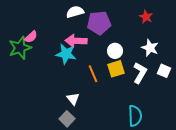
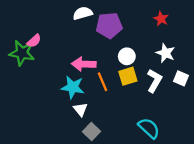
pink arrow: (76, 41) -> (84, 64), moved
green star: (20, 48) -> (22, 53), turned 30
cyan star: (66, 54) -> (73, 87), moved
cyan semicircle: (135, 116) -> (149, 128), turned -45
gray square: (67, 119) -> (91, 131), moved

